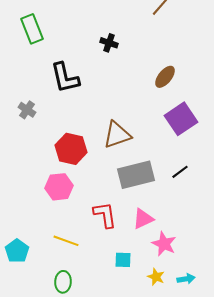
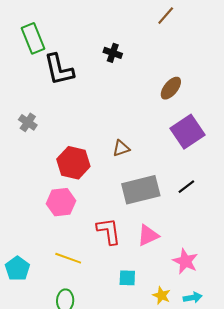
black L-shape: (65, 78) -> (59, 69), moved
brown triangle: (117, 135) -> (121, 148), size x0.6
pink star: (164, 244) -> (185, 261), moved

